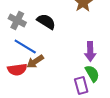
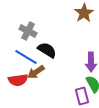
gray cross: (17, 20) -> (28, 31), moved
black semicircle: (46, 22) -> (47, 50), moved

